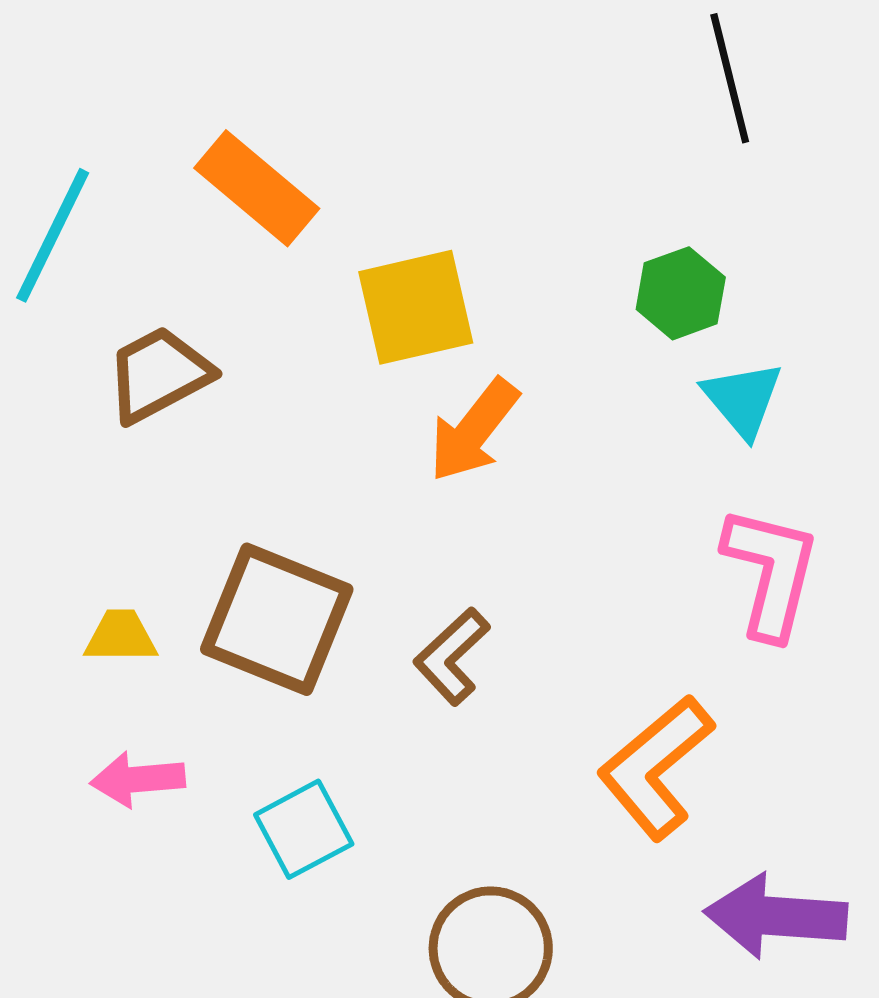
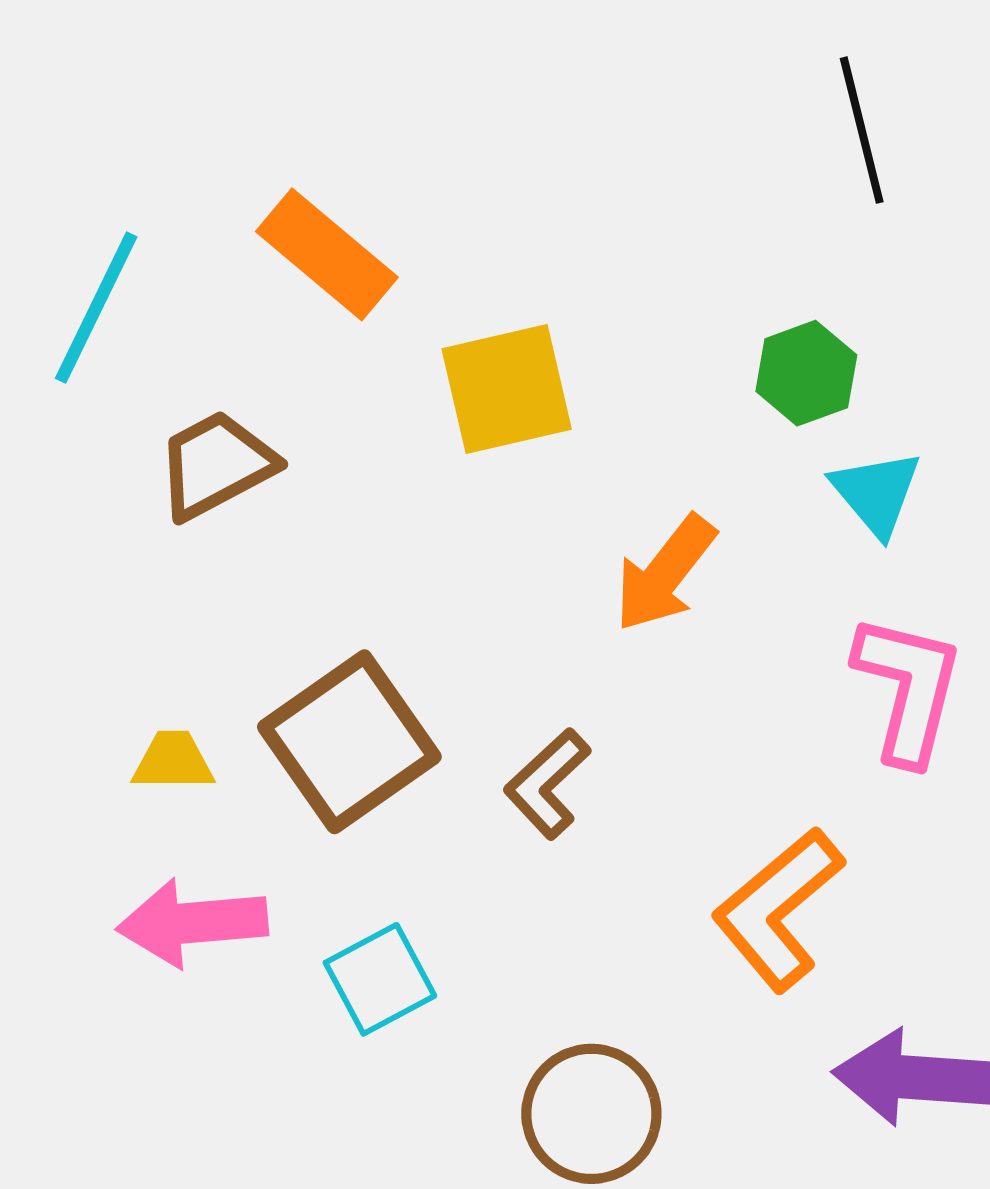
orange arrow: (474, 430) -> (665, 573), moved
brown square: (277, 619) -> (349, 742), turned 33
pink arrow: (138, 779) -> (192, 923), size x1.4

